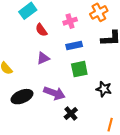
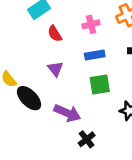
purple triangle: (43, 58) -> (55, 69), turned -48
black ellipse: (22, 97) -> (29, 98), moved, turned 65

